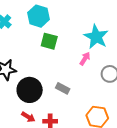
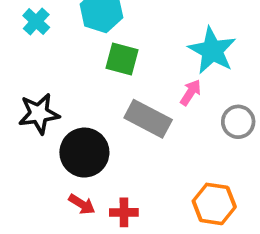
gray rectangle: (63, 88) -> (148, 119), moved, size x1.6

